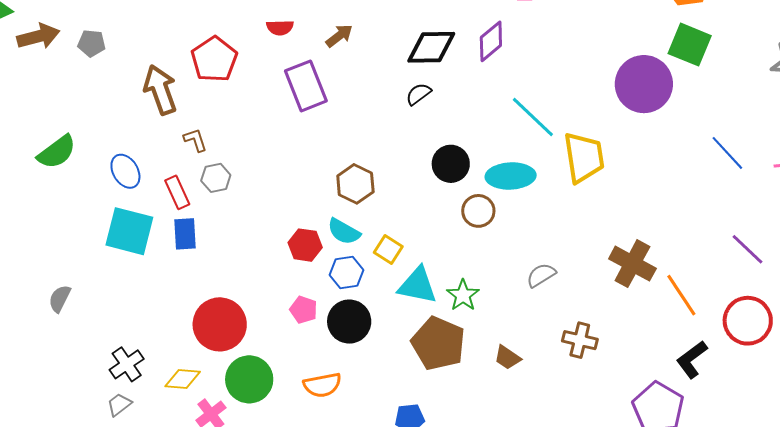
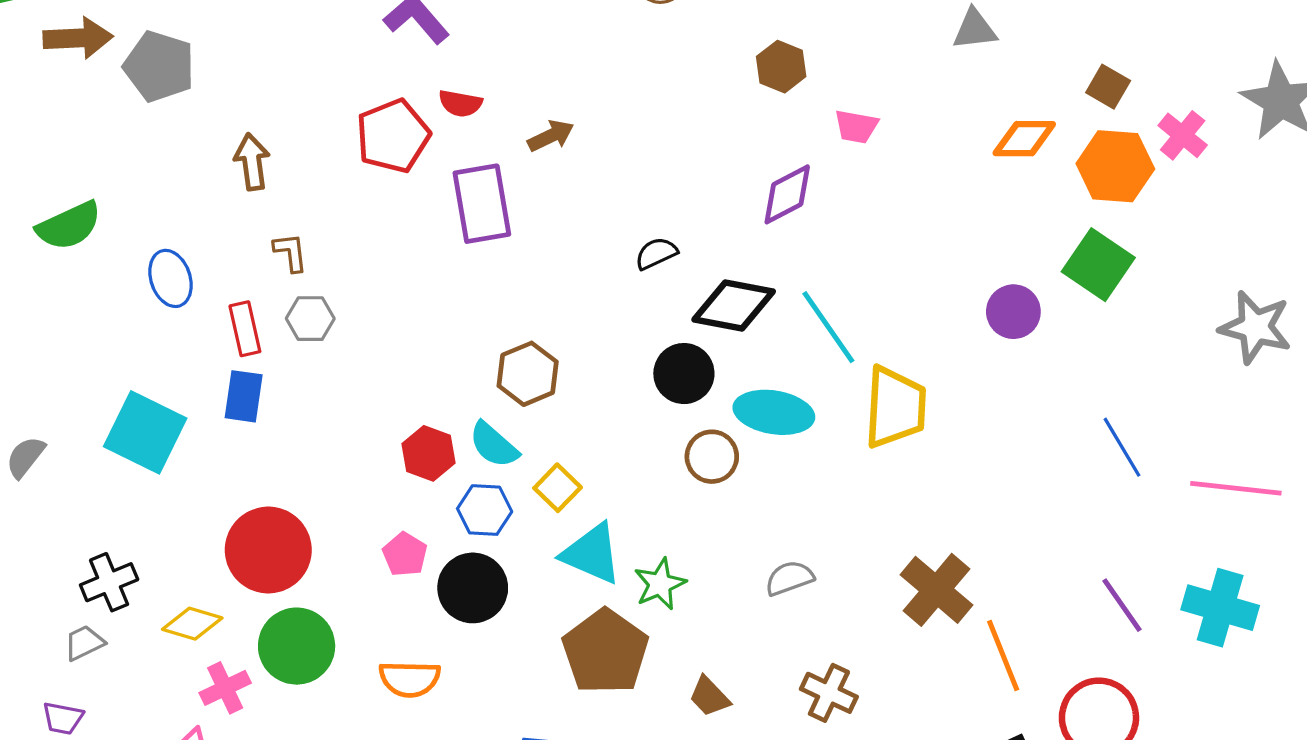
gray pentagon: (92, 43) -> (159, 66), size x1.6
black diamond: (431, 47) -> (734, 306), moved
red pentagon: (214, 59) -> (393, 136), moved
purple circle: (644, 84) -> (1013, 312), size x0.6
brown arrow: (160, 90) -> (252, 162), size x0.7
cyan square: (129, 231) -> (145, 432), moved

